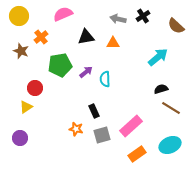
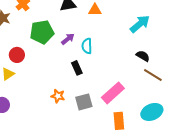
black semicircle: (161, 89) -> (143, 56), turned 48
black rectangle: (94, 111) -> (77, 68), moved
orange rectangle: (137, 154) -> (119, 121), turned -60

